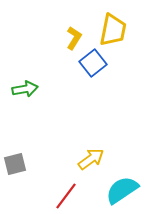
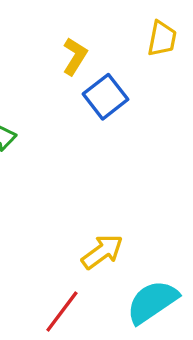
yellow trapezoid: (113, 30) -> (162, 39), moved, size x0.7

